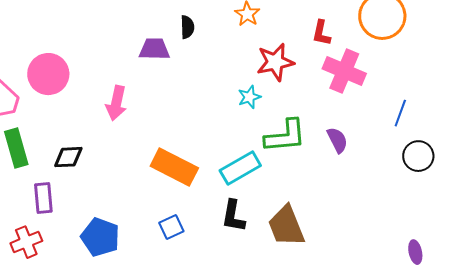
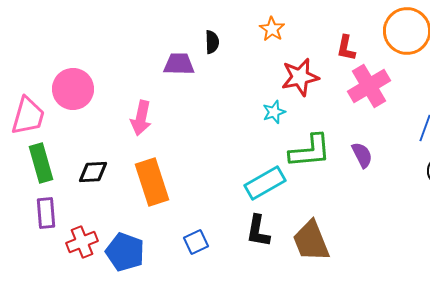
pink cross: (344, 71) -> (369, 86), turned 36
orange rectangle: (174, 167) -> (152, 182), moved, turned 45
purple rectangle: (43, 198) -> (46, 213), moved
red cross: (26, 242) -> (82, 242), moved

